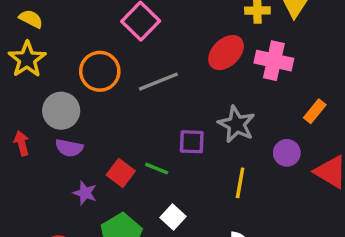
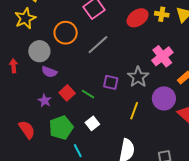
red ellipse: (226, 53) -> (138, 18), moved
pink cross: (274, 61) -> (162, 56), moved, turned 30
gray line: (158, 82) -> (98, 45), turned -30
purple semicircle: (69, 148) -> (49, 72), moved
purple circle: (287, 153) -> (164, 98), size x1.5

